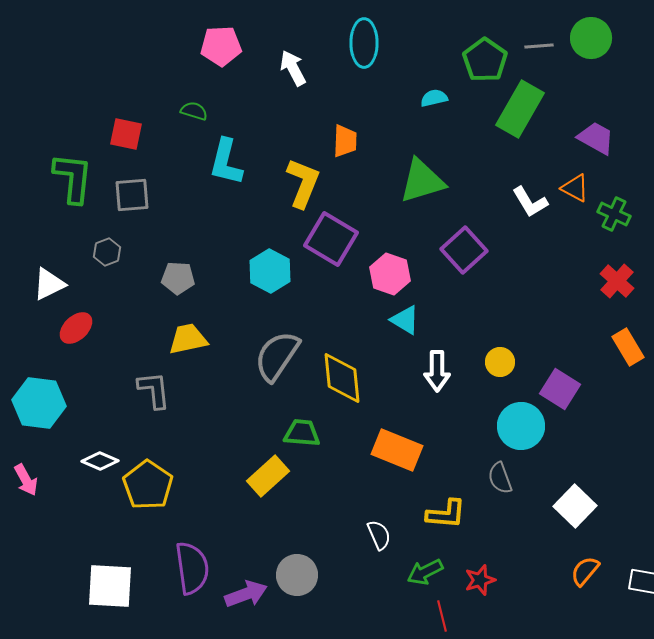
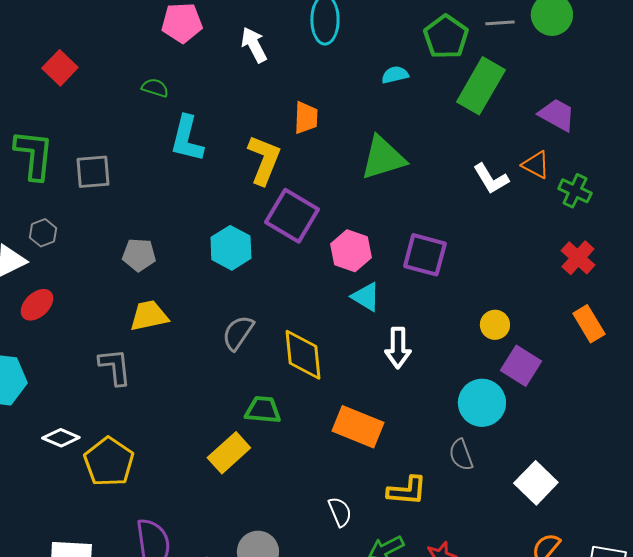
red square: (126, 134) -> (60, 68), moved, turned 32
purple square: (464, 250) -> (425, 255), moved, turned -33
gray hexagon: (107, 252) -> (43, 233), moved
gray semicircle: (277, 356) -> (238, 333), size x0.7
yellow circle: (500, 362) -> (495, 325), moved

